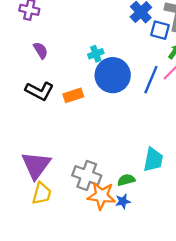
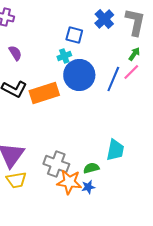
blue square: (160, 30) -> (74, 35), moved
orange rectangle: (73, 95) -> (44, 93), size x1.6
yellow trapezoid: (42, 193) -> (16, 180), turned 65

